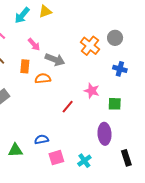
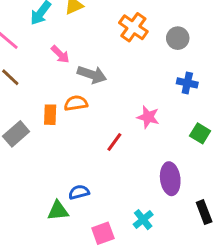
orange cross: (90, 46) -> (133, 27), moved
orange rectangle: (25, 66) -> (50, 115), moved
green square: (115, 104) -> (200, 133), moved, turned 32
green triangle: (15, 150) -> (58, 211), moved
pink square: (56, 158) -> (103, 233), moved

